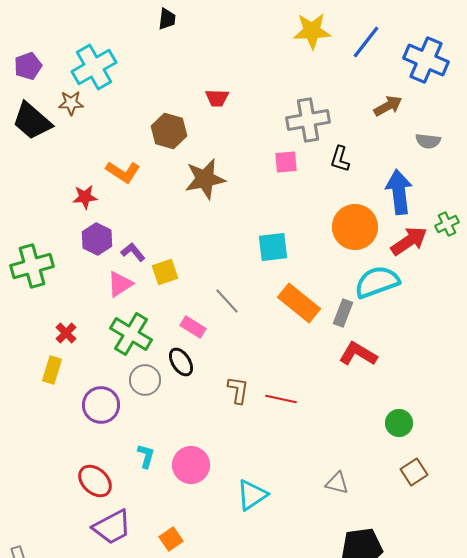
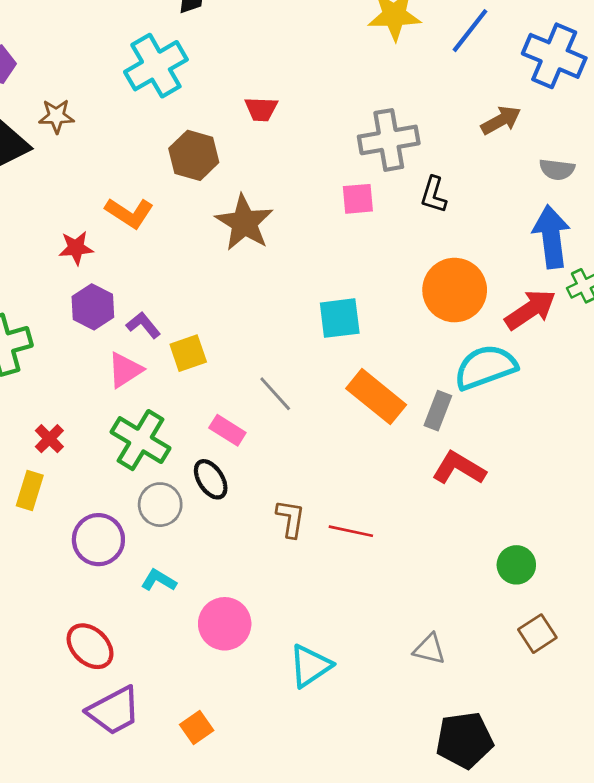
cyan cross: (94, 67) -> (156, 66), moved
brown star: (205, 179) -> (244, 223), turned -30
blue arrow: (399, 192) -> (551, 237), moved
cyan L-shape: (146, 456) -> (159, 580), moved, turned -75

